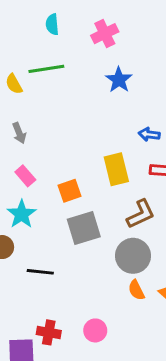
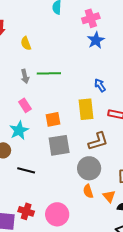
green line: (46, 69) -> (49, 73), moved
blue star: (119, 80) -> (96, 40), moved
blue arrow: (149, 134) -> (100, 85), moved, turned 40
pink circle: (95, 330) -> (57, 214), size x1.5

